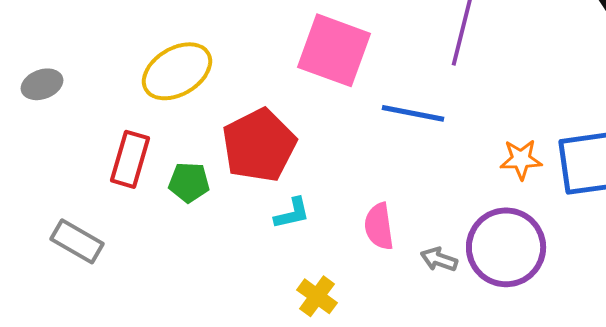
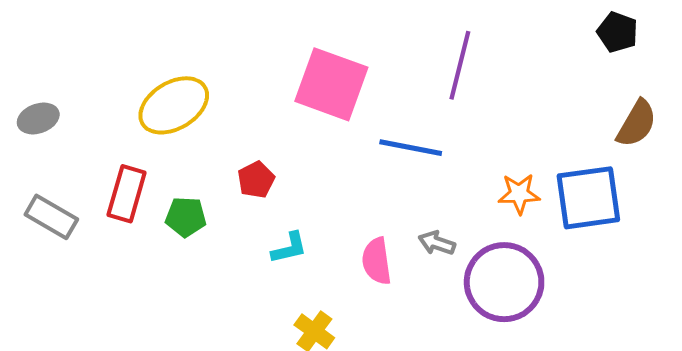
red pentagon: (259, 145) -> (256, 180), size x0.5
gray rectangle: (77, 241) -> (51, 217), moved
gray arrow: (439, 259) -> (437, 243), moved

